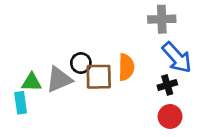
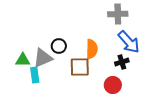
brown square: (99, 77) -> (80, 67), moved
cyan rectangle: (21, 103) -> (35, 75), moved
red circle: (170, 116) -> (113, 85), moved

